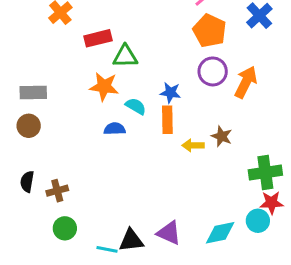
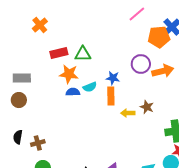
orange pentagon: (210, 31) -> (159, 37), moved, turned -30
red rectangle: (98, 38) -> (59, 53), moved
orange arrow: (246, 82) -> (163, 71), turned 50
cyan semicircle: (136, 106) -> (90, 87), turned 128
blue semicircle: (115, 129) -> (73, 92), moved

